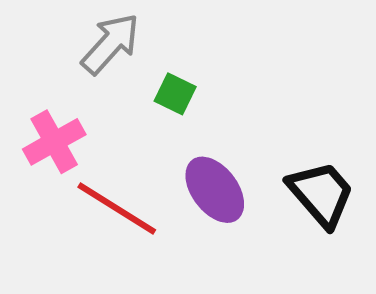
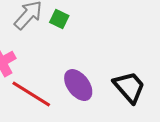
green square: (175, 94) -> (59, 19), moved

